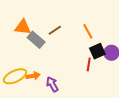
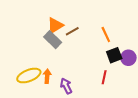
orange triangle: (23, 27) -> (55, 26), moved, turned -42
red line: (89, 64) -> (104, 77), moved
orange arrow: (33, 76) -> (47, 76), turned -80

